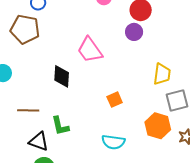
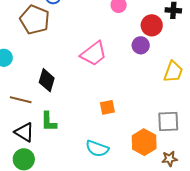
pink trapezoid: (90, 50) -> (94, 54), turned -104
yellow trapezoid: (162, 74) -> (173, 72), moved
black diamond: (62, 76) -> (47, 80), moved

